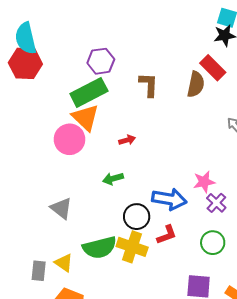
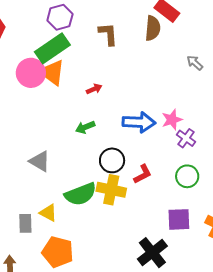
pink circle: (69, 139) -> (31, 73), moved
blue arrow: (169, 199) -> (139, 122), moved

